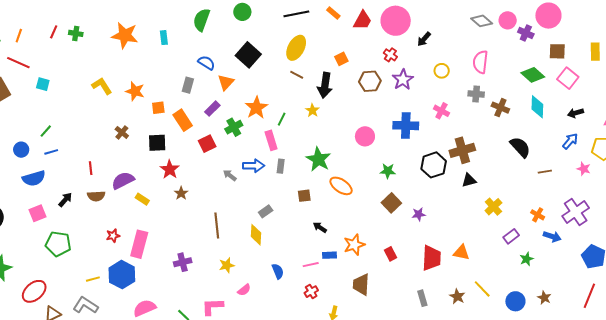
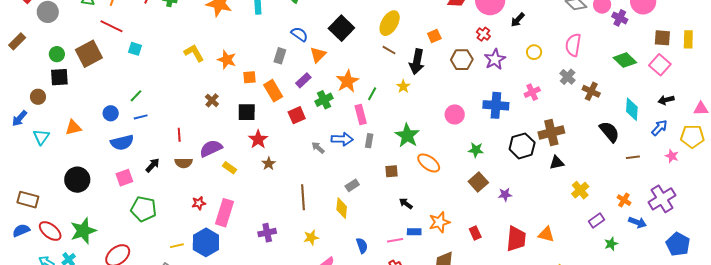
brown square: (557, 51) -> (662, 38), moved
gray cross: (476, 94) -> (568, 77), turned 35
cyan diamond: (537, 107) -> (632, 109), moved
pink cross: (441, 111) -> (532, 92), turned 35

